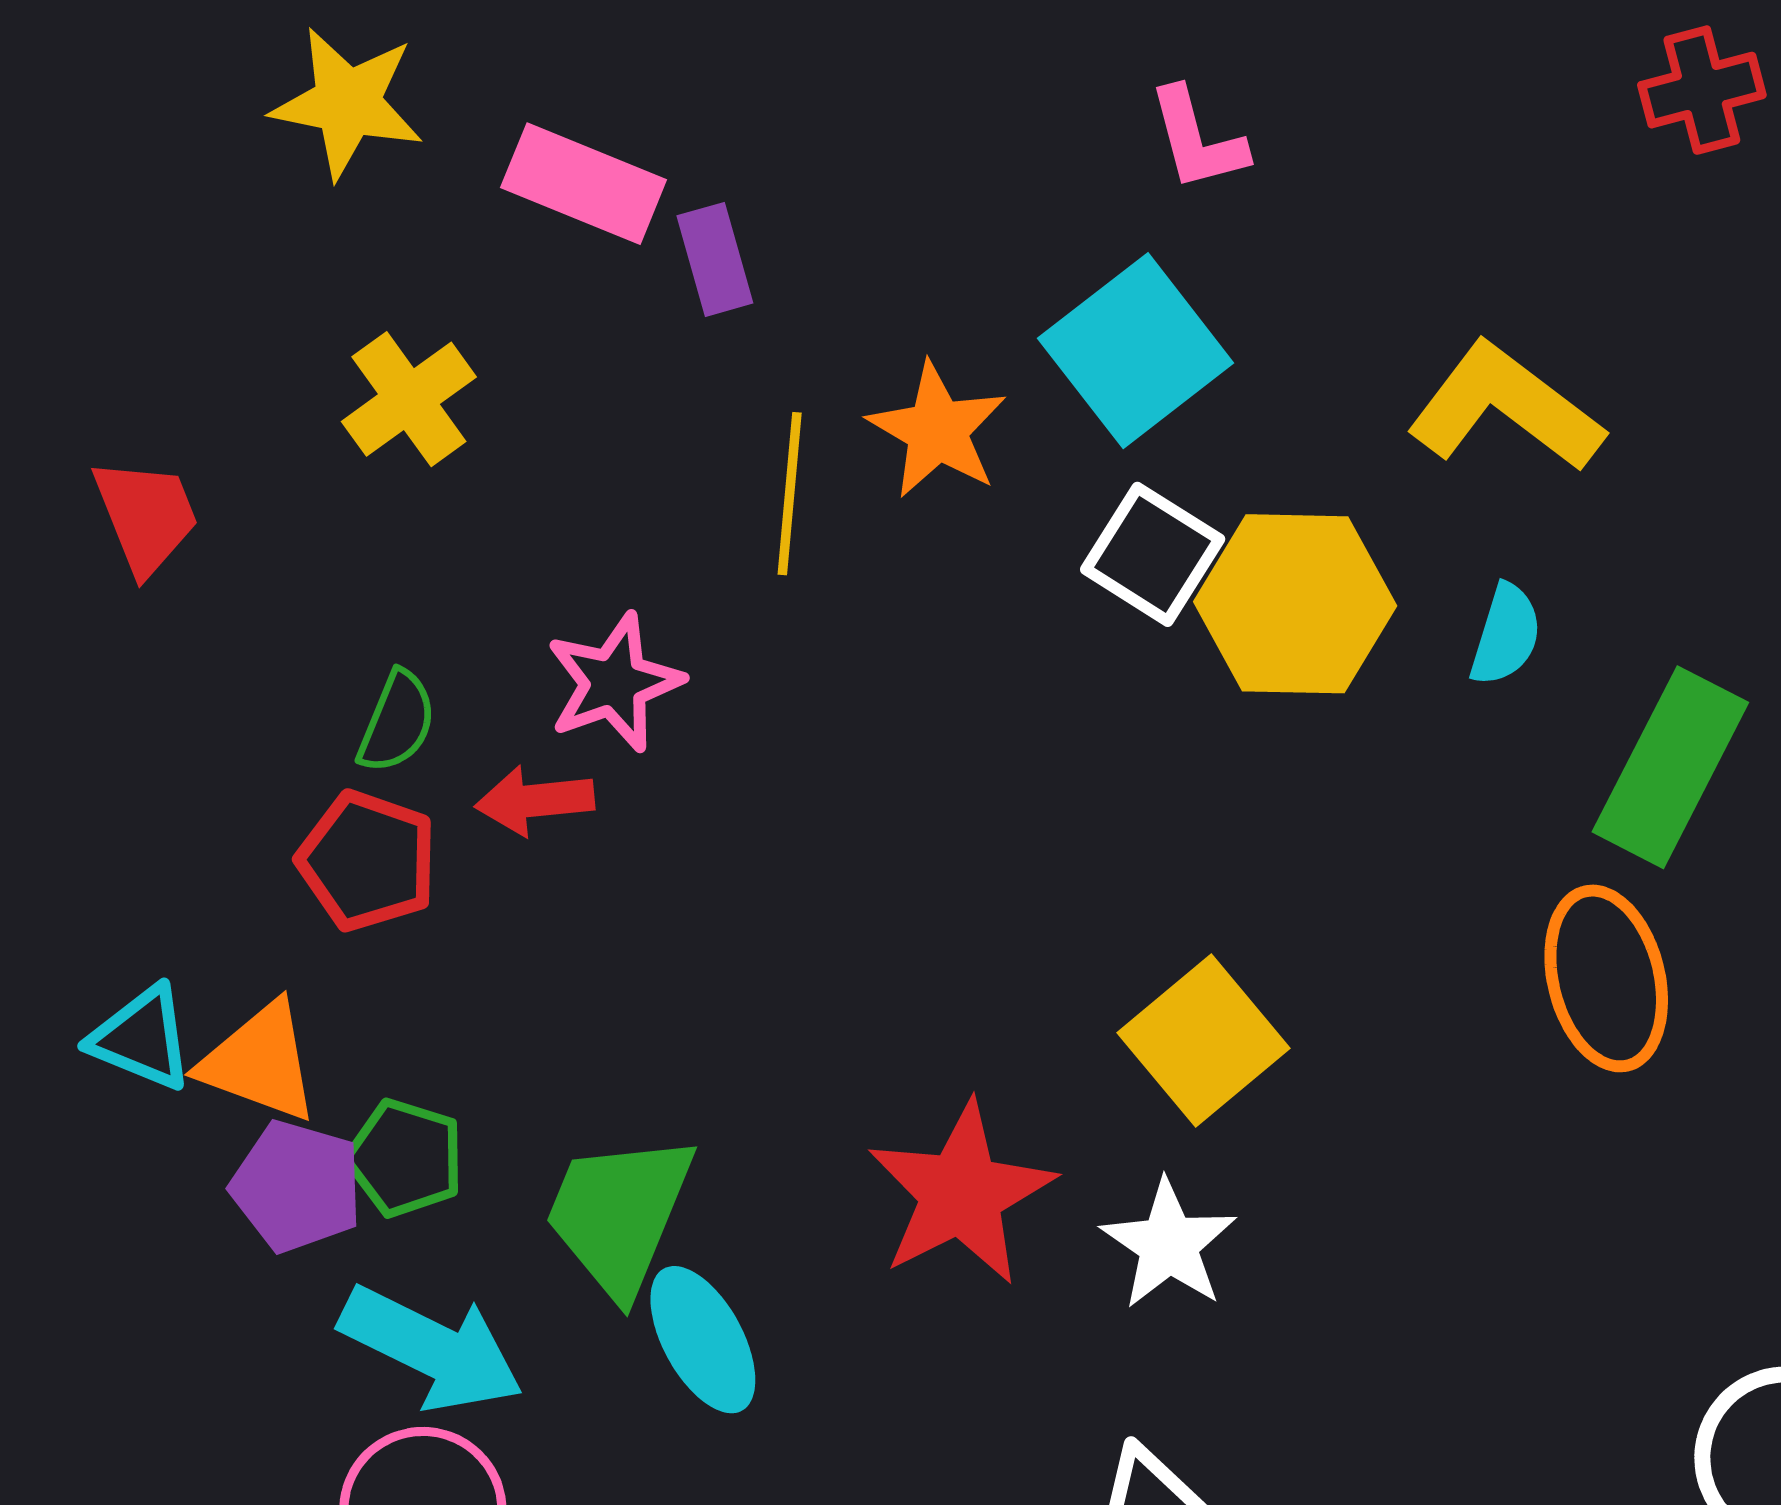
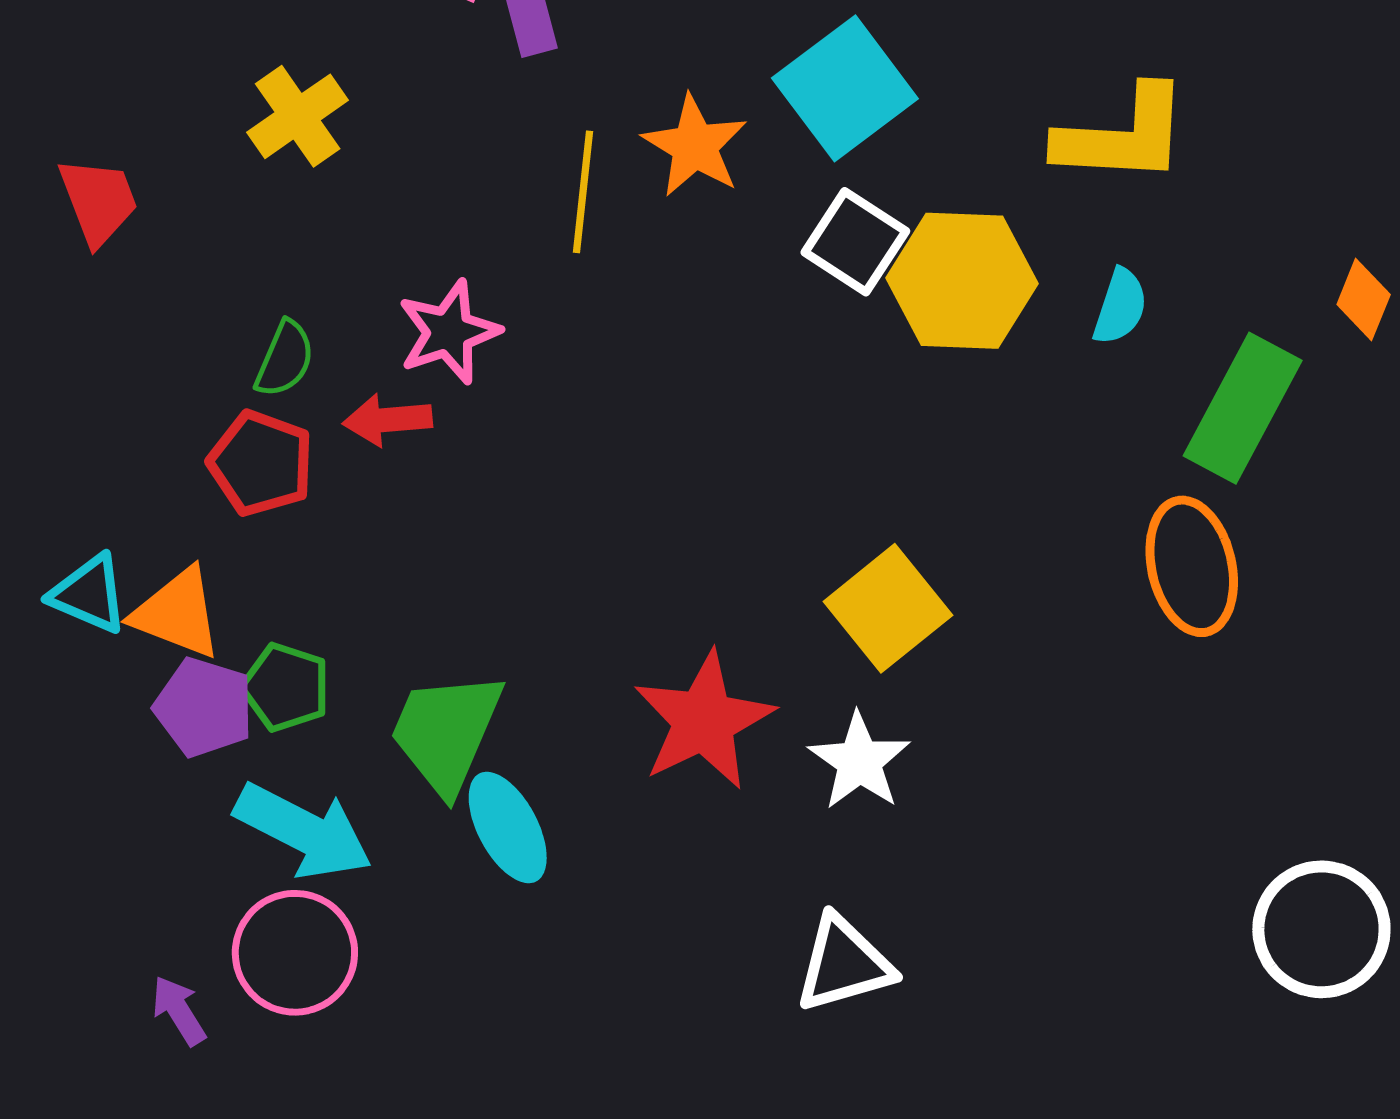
yellow L-shape: (1505, 408) -> (1122, 136), turned 145

